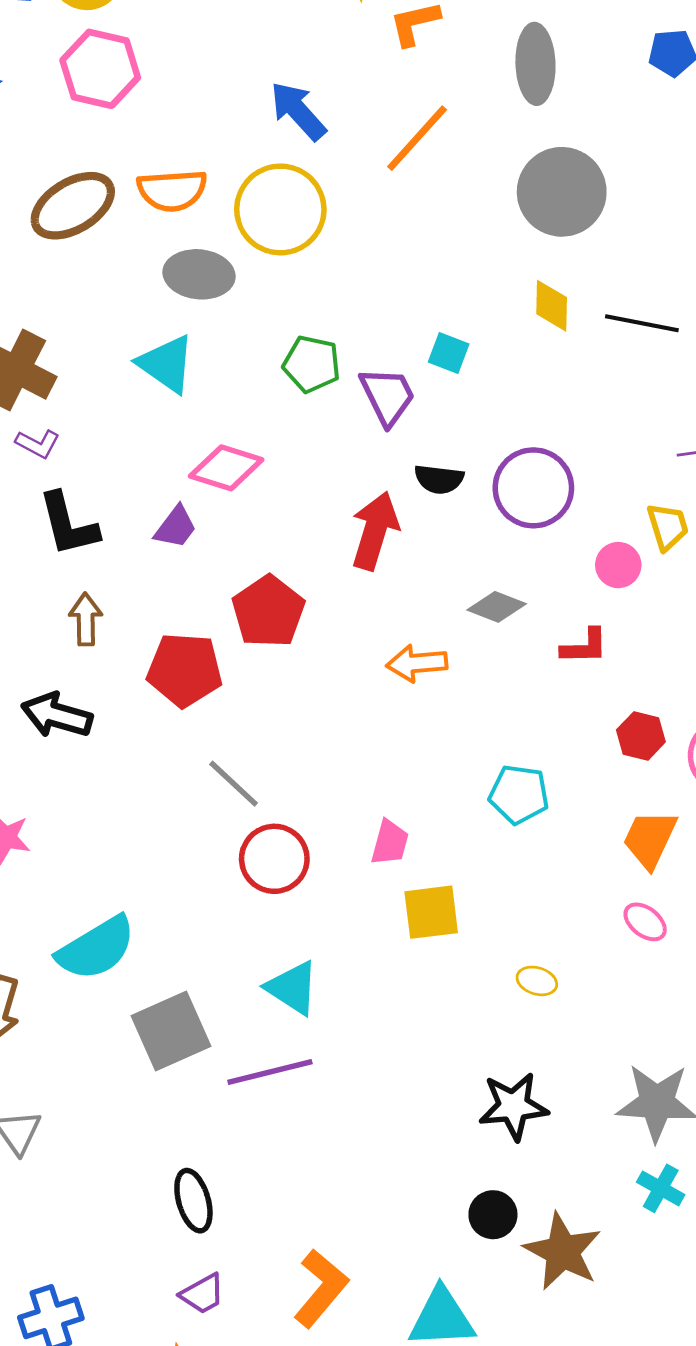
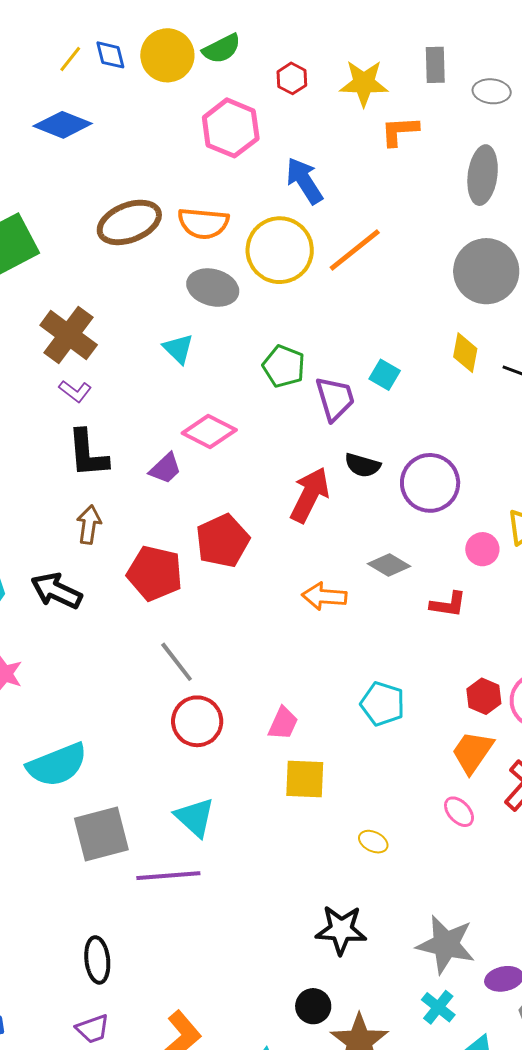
pink hexagon: (100, 69) -> (231, 128), moved
orange line: (417, 138) -> (355, 250), moved
cyan triangle: (166, 364) -> (178, 349), size x0.7
red hexagon: (641, 736) -> (484, 696), moved

